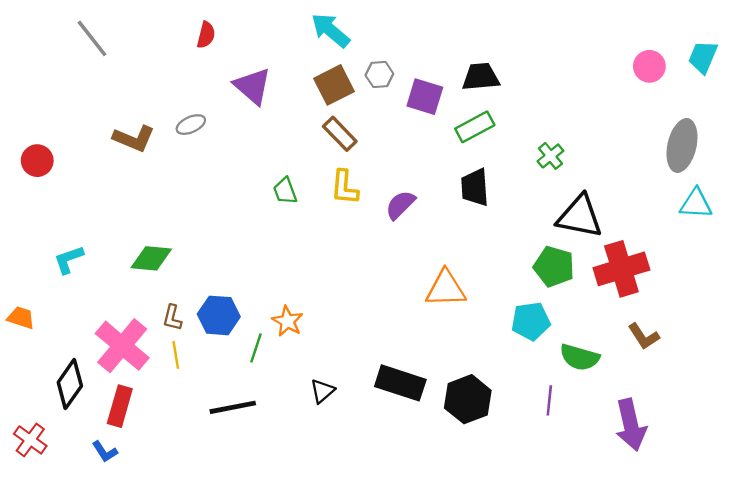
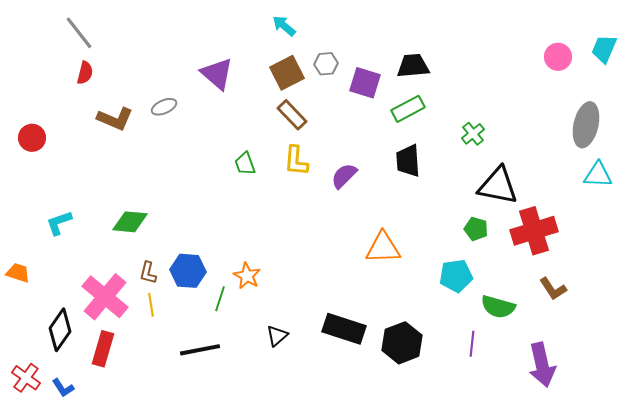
cyan arrow: (331, 30) -> (284, 26), size x0.7
red semicircle: (206, 35) -> (85, 73), moved
green pentagon: (554, 267) -> (476, 229), size x0.7
blue L-shape: (105, 452) -> (63, 388), moved

